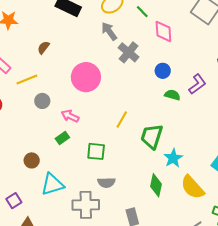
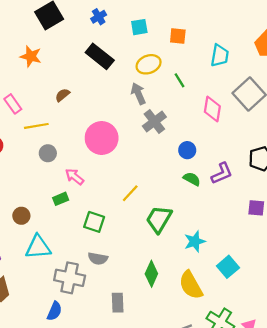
pink diamond: (163, 31) -> (212, 109), moved
cyan star: (173, 158) -> (195, 241), moved

